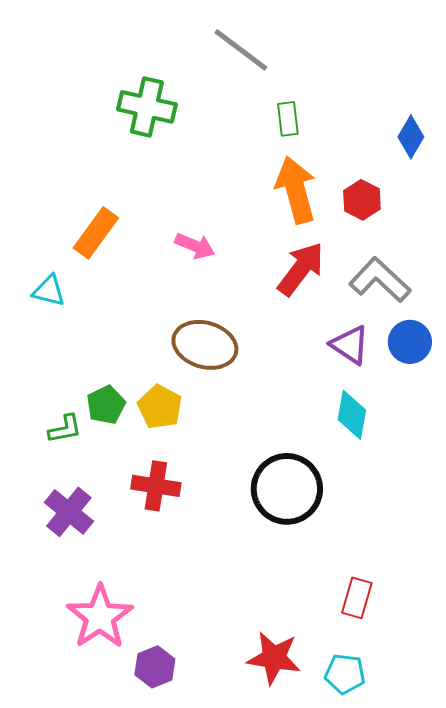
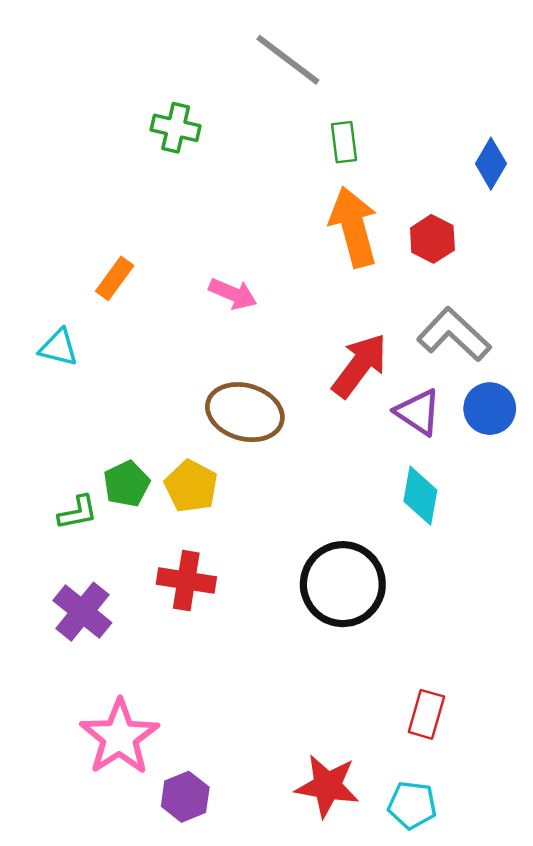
green cross: (147, 107) -> (176, 128), size x0.7
orange rectangle: (96, 233) -> (115, 278), size x0.7
red arrow: (301, 269) -> (360, 366), moved

